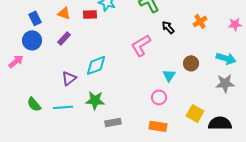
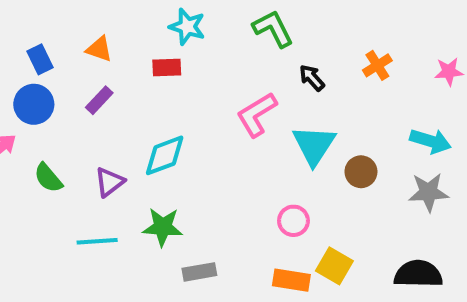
red rectangle: (90, 14) -> (167, 67), moved
brown circle: (191, 63) -> (361, 172), moved
cyan triangle: (169, 75) -> (314, 145), moved, size x1.6
green semicircle: (34, 104) -> (48, 178), moved
yellow square: (195, 113) -> (334, 266), moved

